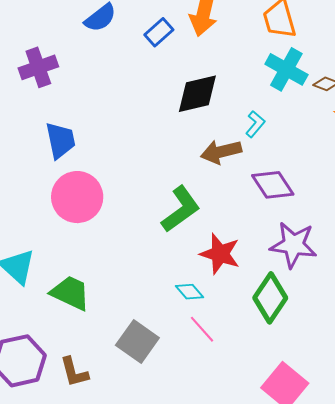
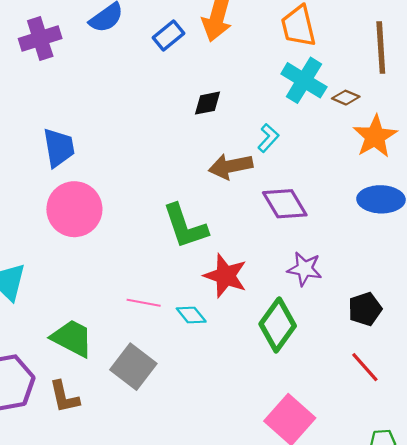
purple cross: (38, 67) -> (40, 39), moved
black diamond: (197, 94) -> (207, 103), size x0.6
green L-shape: (181, 209) -> (185, 226), turned 105
purple star: (293, 245) -> (305, 269), size x0.7
green trapezoid: (70, 293) -> (72, 338), moved
pink line: (202, 329) -> (144, 303), moved, turned -40

